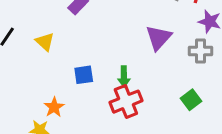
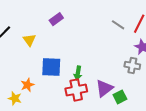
purple triangle: (159, 38) -> (104, 88), moved
blue square: (84, 75) -> (51, 67), size x1.5

